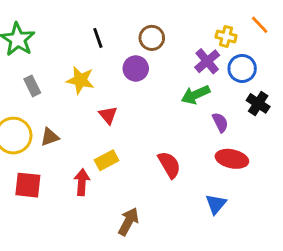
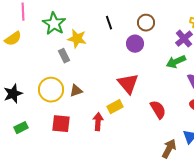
yellow star: (80, 80) -> (77, 39), moved
red triangle: (108, 115) -> (128, 84), moved, size x1.6
brown arrow: (128, 222) -> (169, 149), moved

